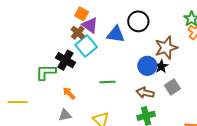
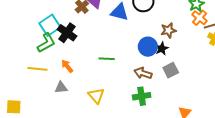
cyan square: (86, 46) -> (50, 25), moved
brown star: (166, 48) -> (168, 30), size x0.7
green L-shape: (46, 72) -> (46, 43), turned 145
yellow line: (18, 102) -> (37, 69), moved

